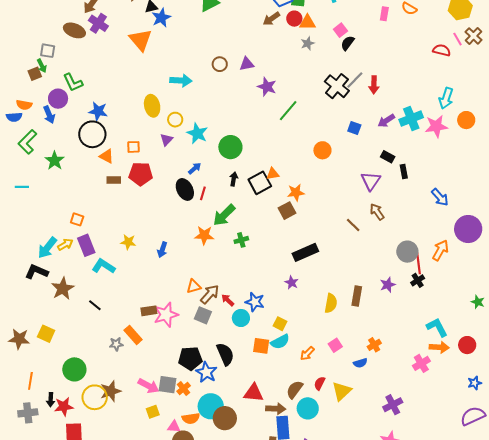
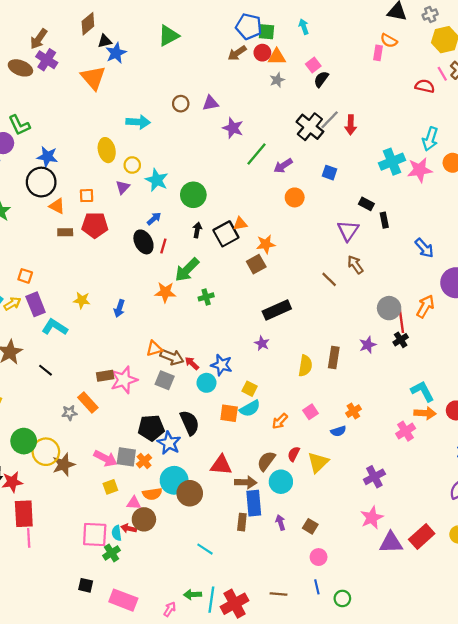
pink rectangle: (384, 14) -> (378, 53), moved
purple arrow: (386, 121) -> (283, 166), moved
brown arrow: (210, 294) -> (172, 357), turned 70
yellow circle: (95, 397) -> (46, 452), moved

